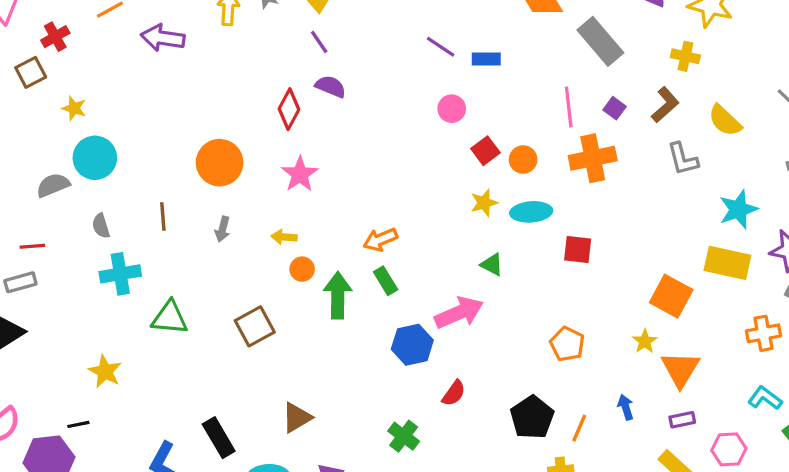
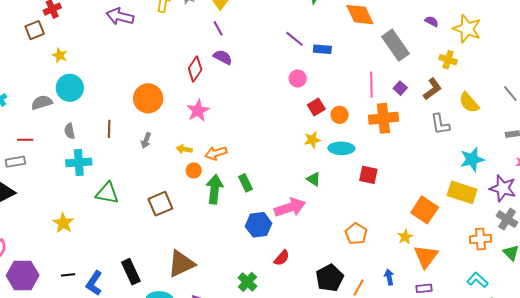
orange arrow: (380, 240) -> (216, 153), moved
brown triangle: (297, 418) -> (181, 264), size x1.4
black line: (78, 424) -> (68, 275), moved

